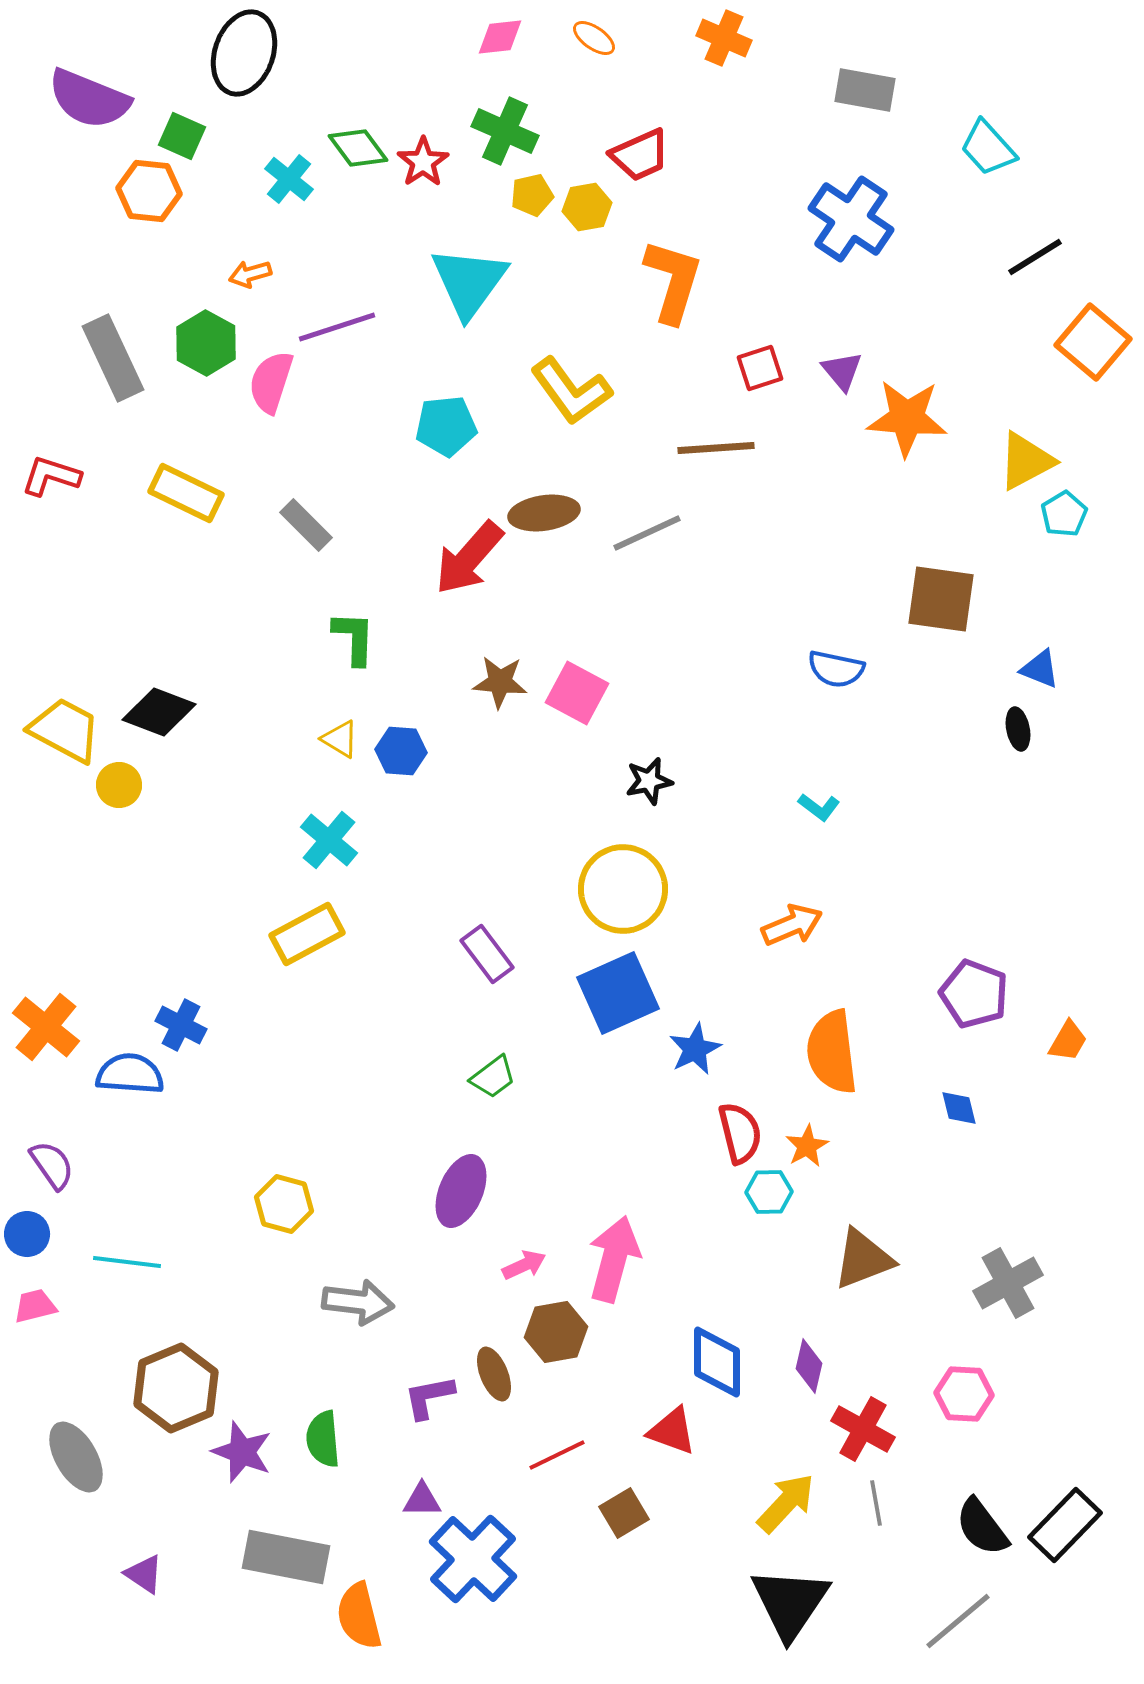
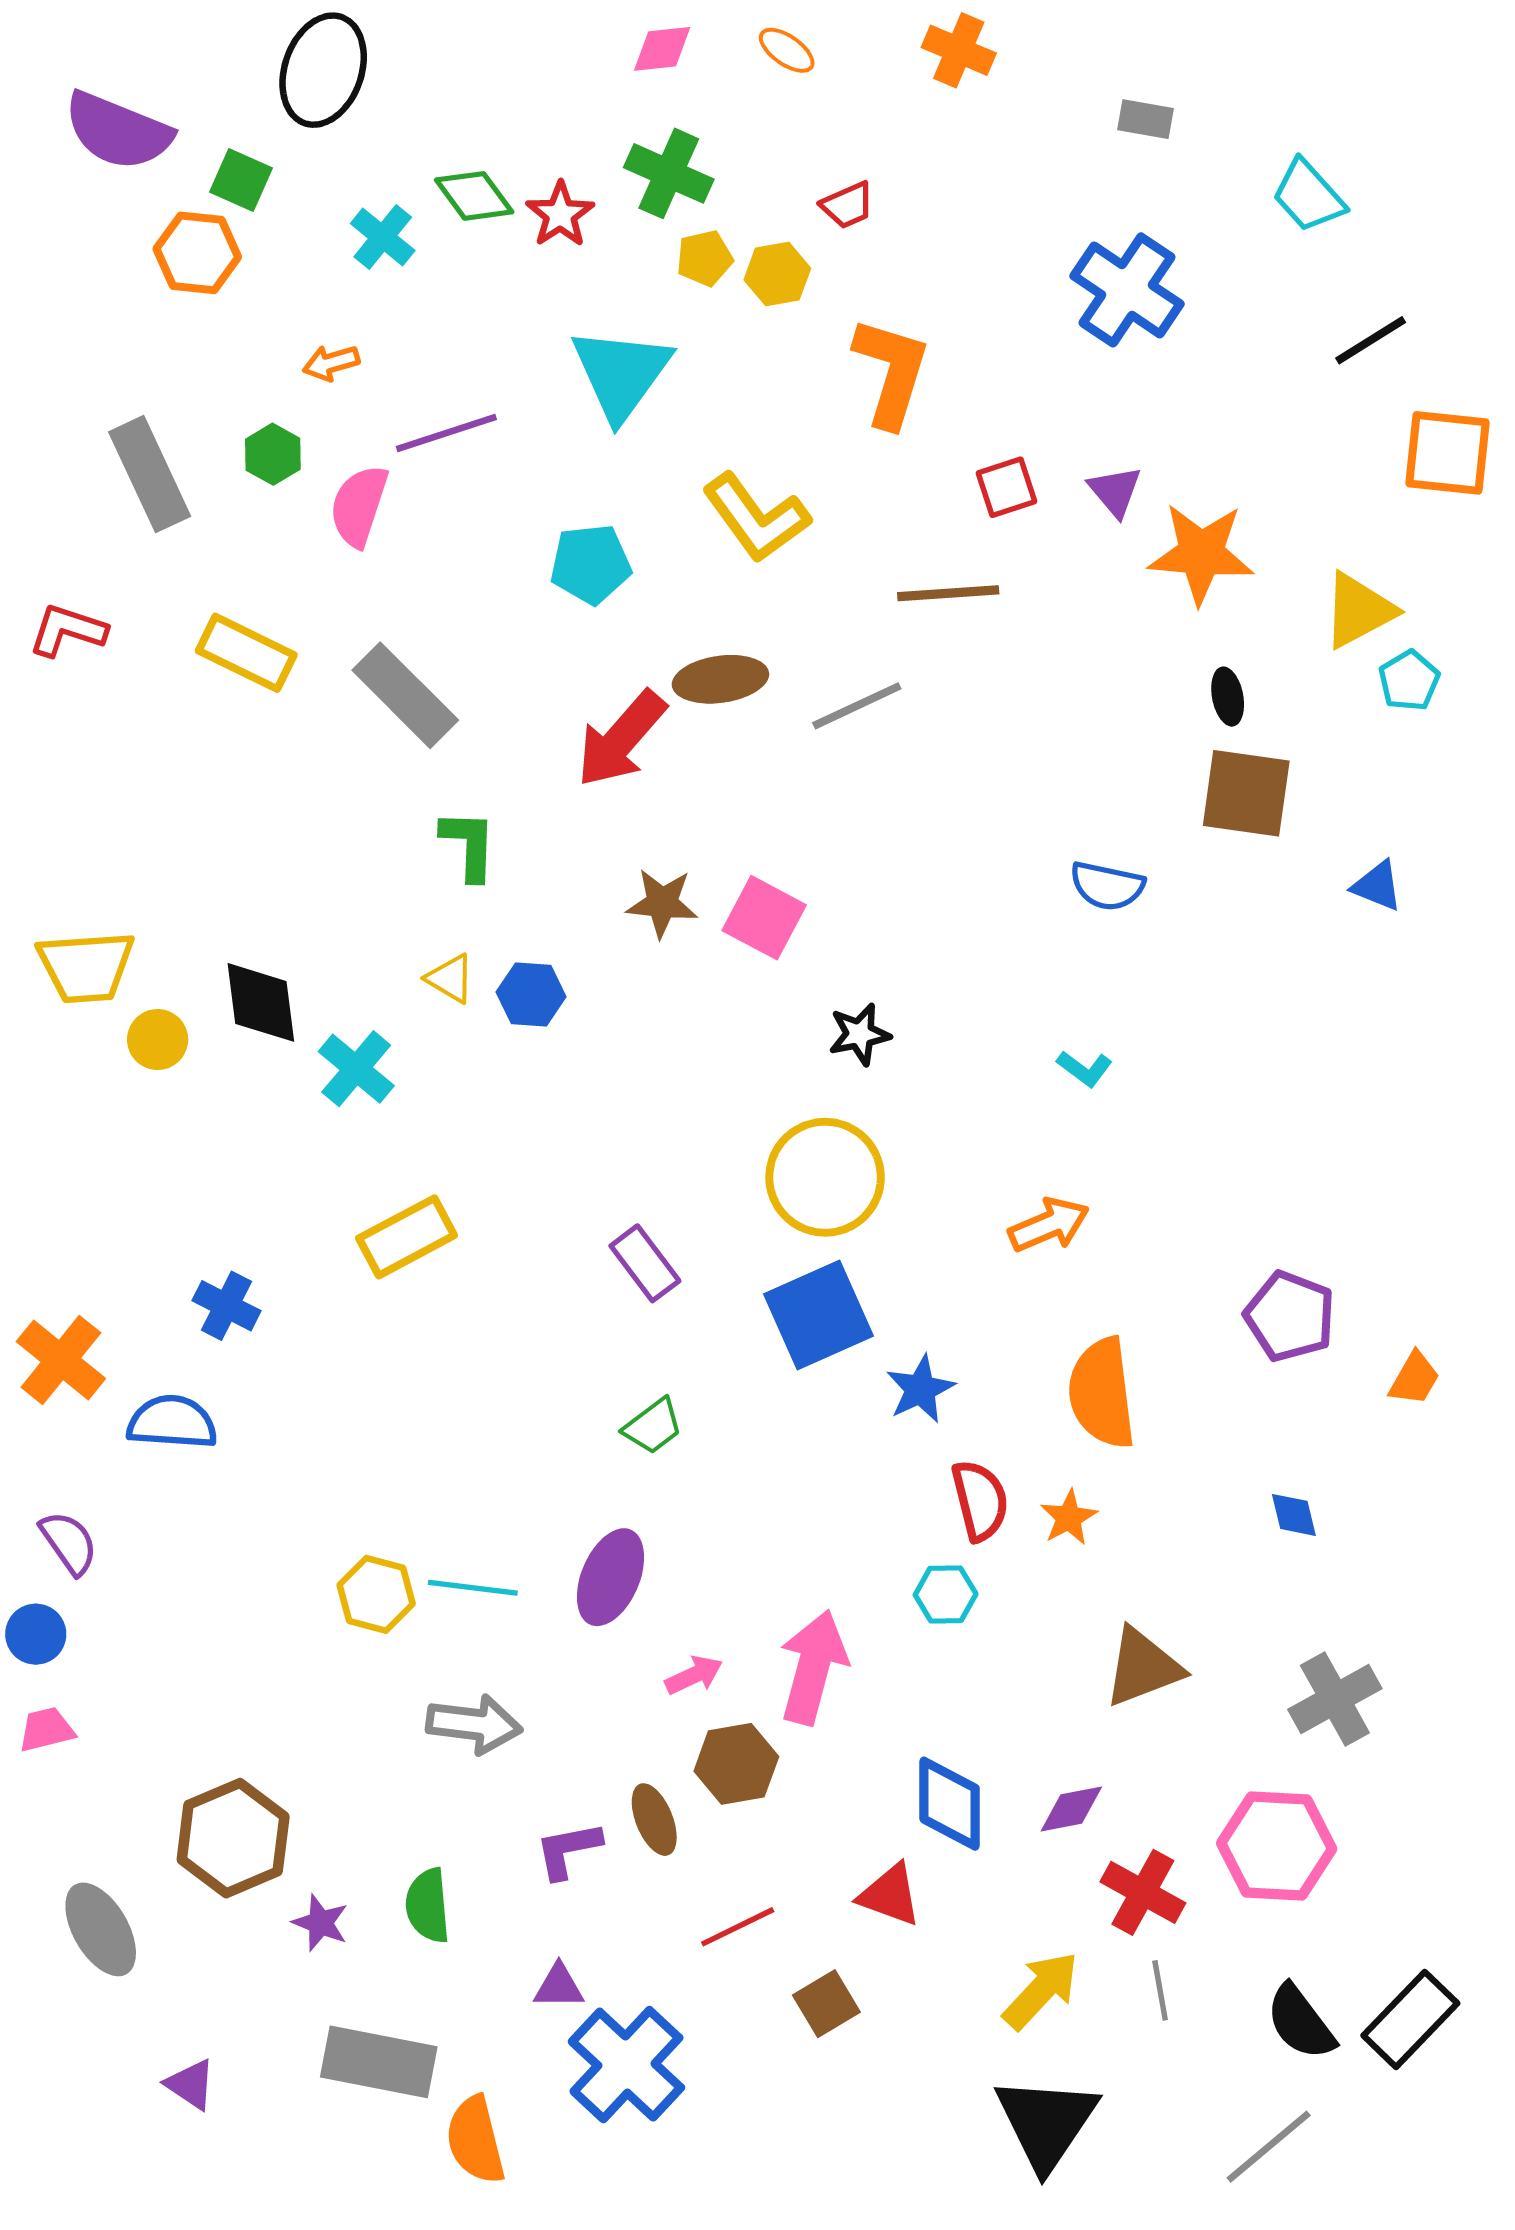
gray rectangle: (865, 90) -> (1146, 119), size x0.7
red trapezoid: (640, 155) -> (848, 205), size x0.7
orange square: (1093, 342) -> (1447, 453), turned -34
green hexagon: (206, 343) -> (273, 454), size x0.7
gray rectangle: (306, 525) -> (405, 695), size x1.5
black diamond: (159, 712) -> (261, 1002), moved, turned 62
black ellipse: (1018, 729) -> (1228, 697), moved
yellow trapezoid: (65, 730) -> (86, 967), turned 148
cyan cross: (329, 840) -> (356, 1069), moved
blue cross: (181, 1025) -> (226, 1306), moved
blue diamond: (959, 1108) -> (1294, 1515), moved
cyan hexagon: (769, 1192) -> (946, 1594), moved
cyan line: (127, 1262) -> (473, 1588), moved
purple diamond: (809, 1366) -> (1071, 1809), turned 66
pink hexagon: (964, 1394) -> (1277, 1846), size x1.5
purple star: (242, 1452) -> (320, 1923), size x0.7

